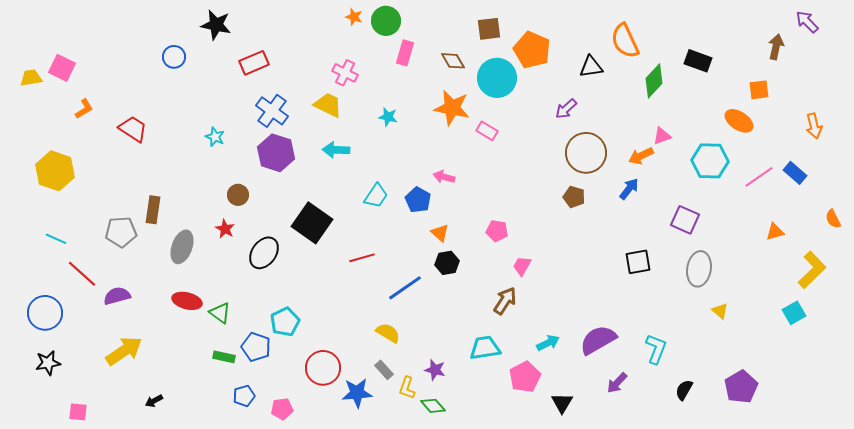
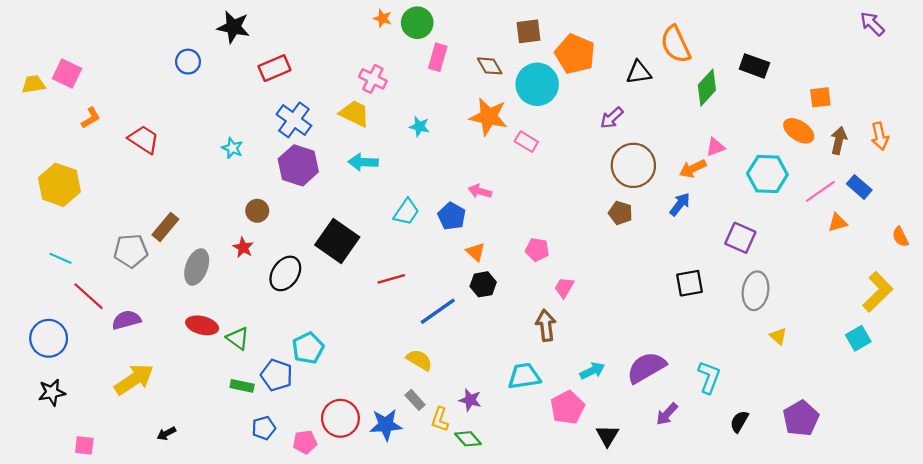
brown arrow: (776, 47) -> (839, 141), moved
brown rectangle: (153, 210) -> (165, 227), turned 32
orange triangle: (775, 232) -> (838, 223), moved
brown arrow: (505, 301) -> (546, 325), turned -40
red circle: (323, 368) -> (340, 418), moved

